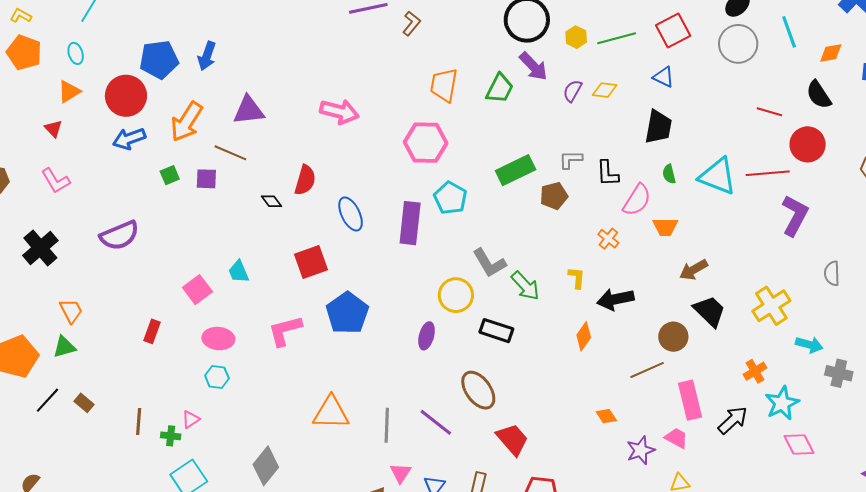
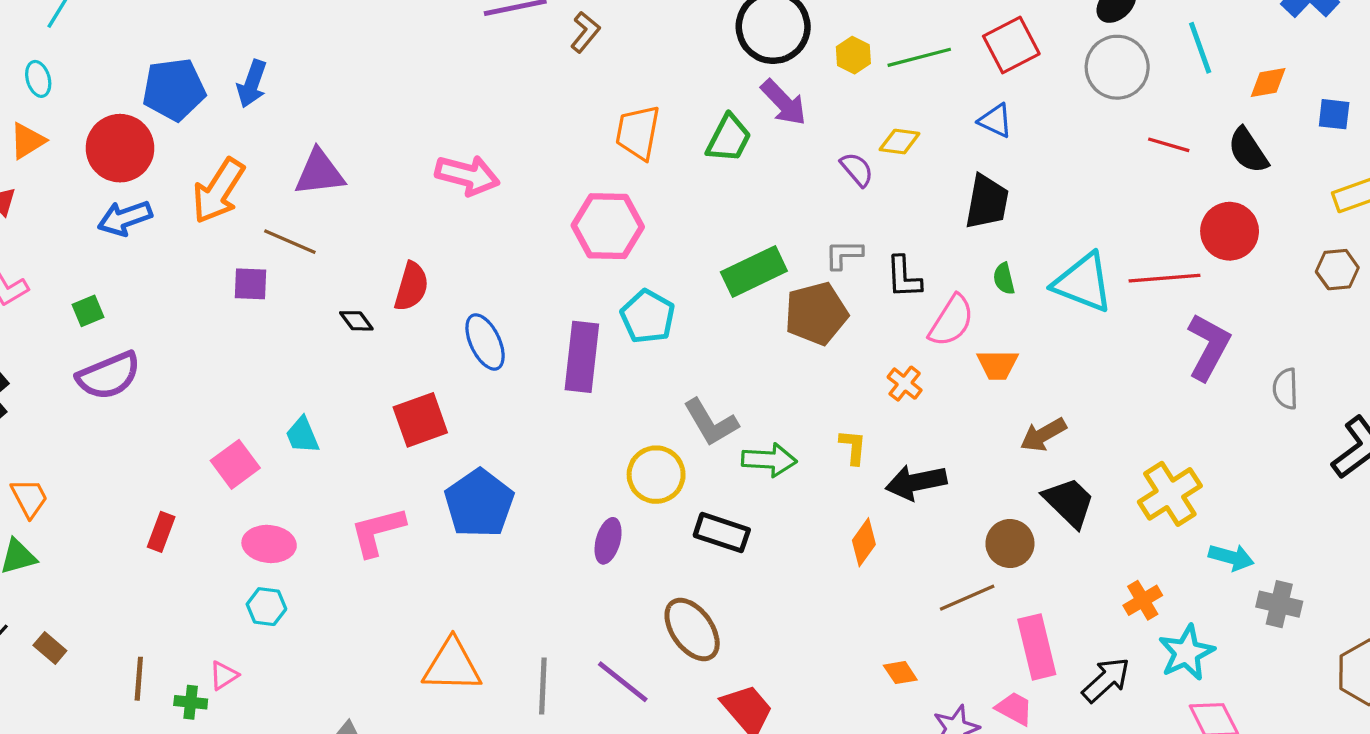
purple semicircle: (573, 91) -> (857, 169), moved, turned 110
red line: (769, 112) -> (1169, 145), moved
green square: (170, 175) -> (88, 311), moved
brown pentagon: (554, 196) -> (816, 313), size x1.4
gray semicircle: (832, 273) -> (1285, 389), moved
green arrow: (525, 286) -> (769, 460), turned -44

